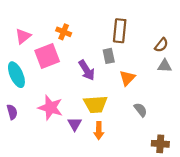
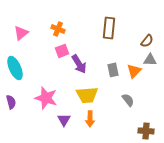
pink square: (47, 56) -> (62, 51), moved, size x0.6
gray rectangle: (109, 56) -> (113, 70), moved
orange triangle: (127, 78) -> (134, 71), moved
purple triangle: (75, 124) -> (64, 120), moved

